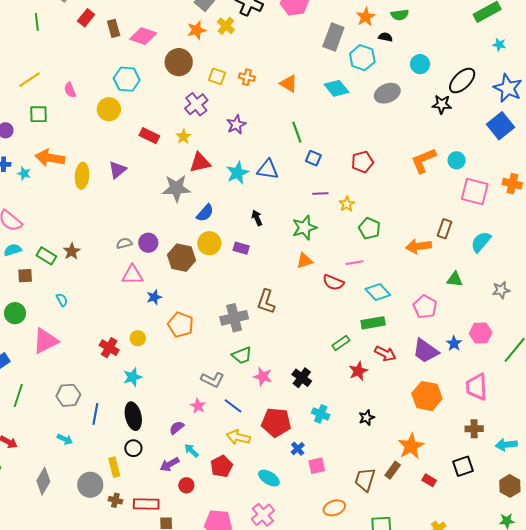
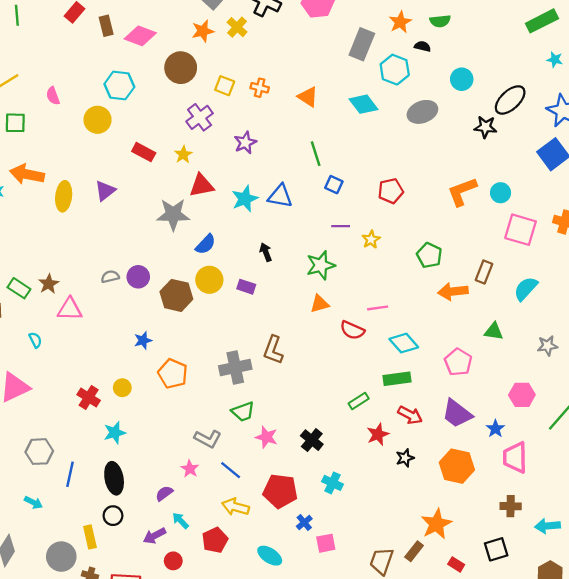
green pentagon: (369, 228) -> (429, 255), moved
pink triangle: (132, 275) -> (70, 309), moved
blue star: (454, 343) -> (495, 429), moved
black star: (367, 418) -> (405, 458), moved

